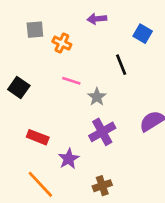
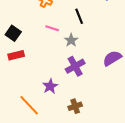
black line: (121, 65) -> (79, 16), moved
red rectangle: (38, 137) -> (16, 55), moved, turned -35

